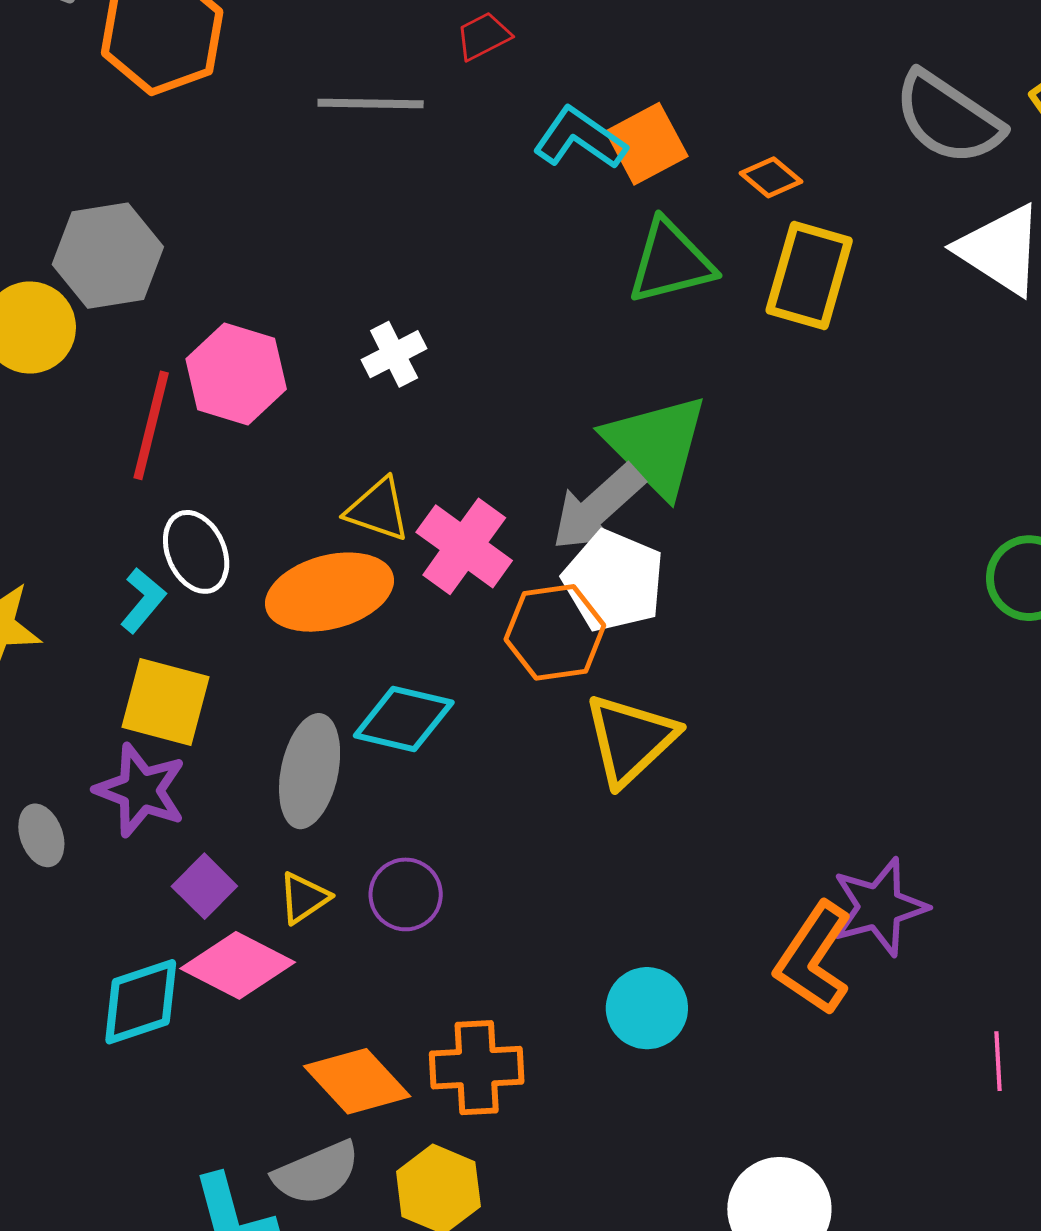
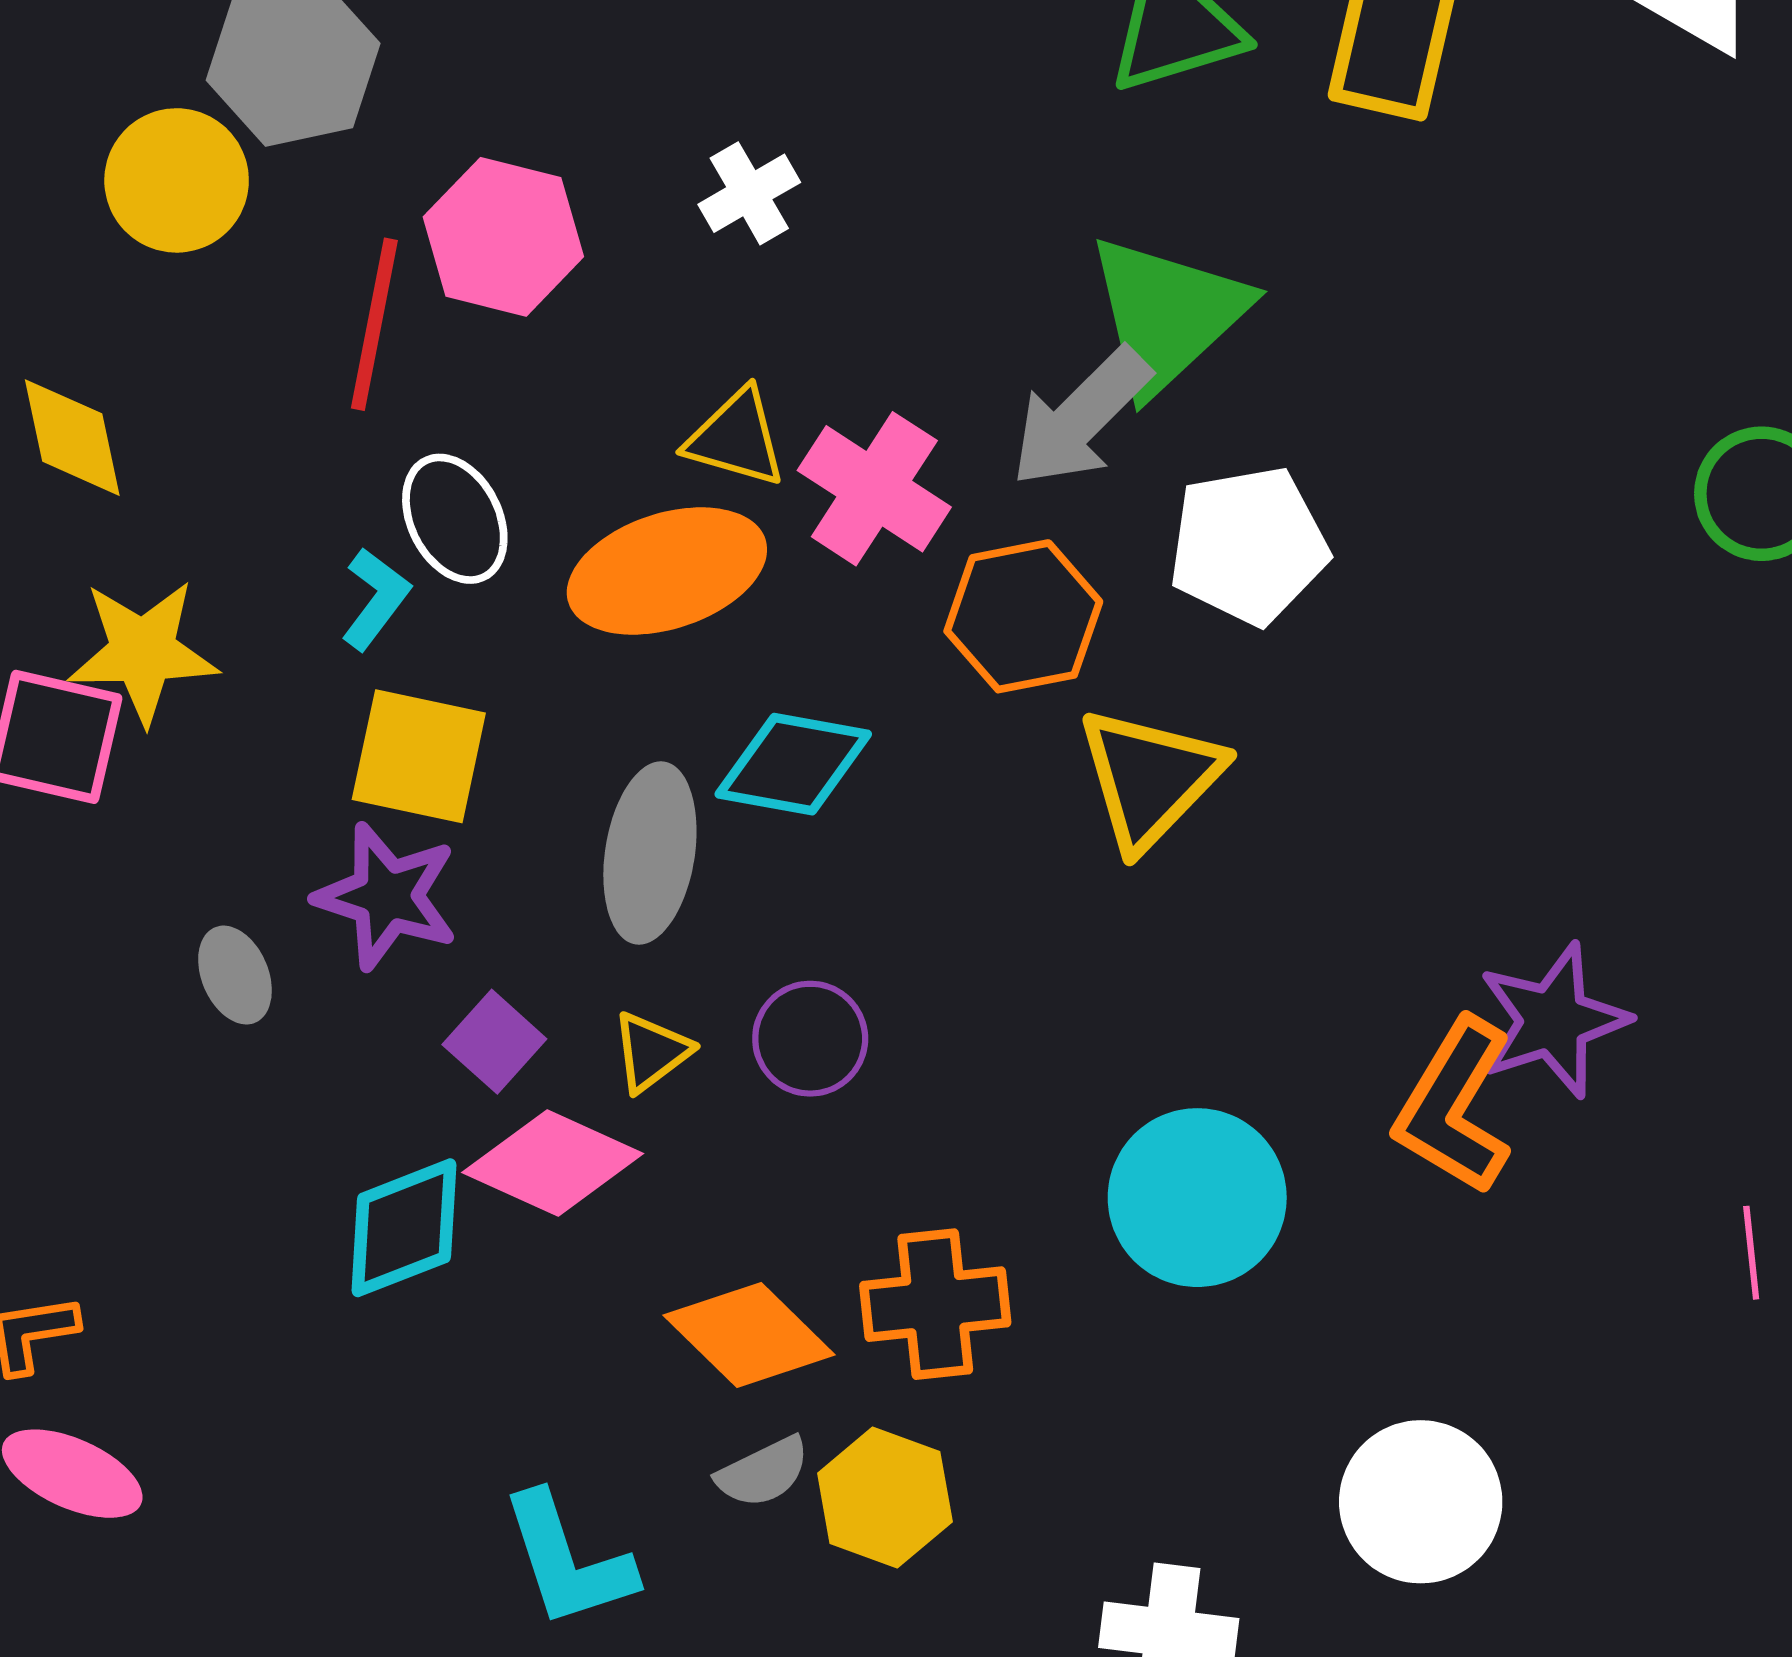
green triangle: (656, 445) -> (1167, 314), turned 35
white pentagon: (614, 581) -> (1248, 545), moved, turned -30
cyan circle: (647, 1008) -> (1197, 1198), size x1.4
gray semicircle: (316, 1173) -> (763, 1472), moved, size x0.7

